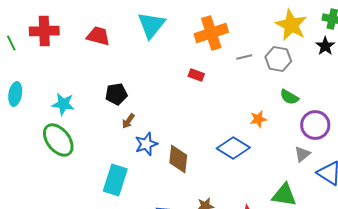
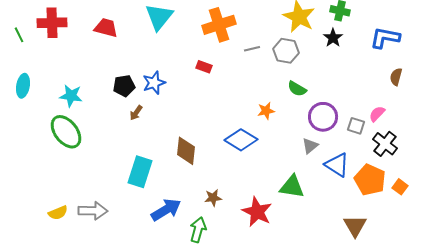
blue star: (146, 144) -> (154, 83), moved
cyan rectangle: (115, 180) -> (140, 172), moved

